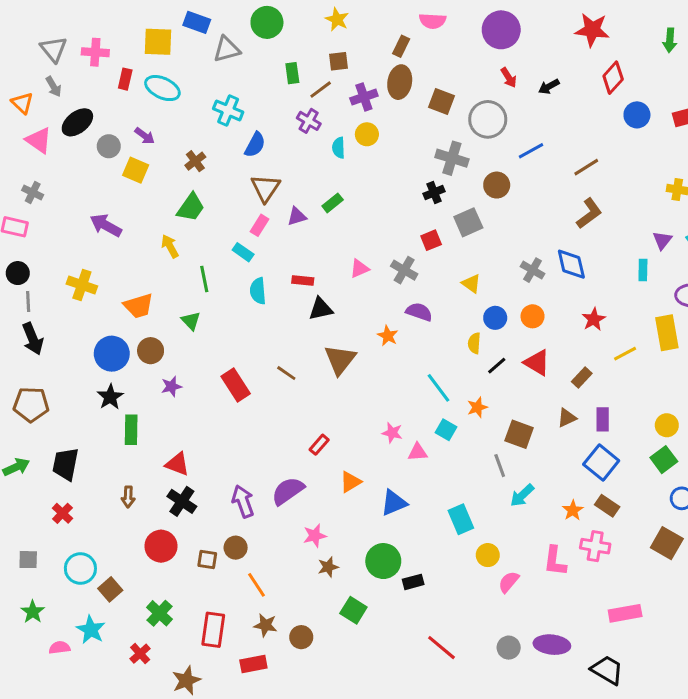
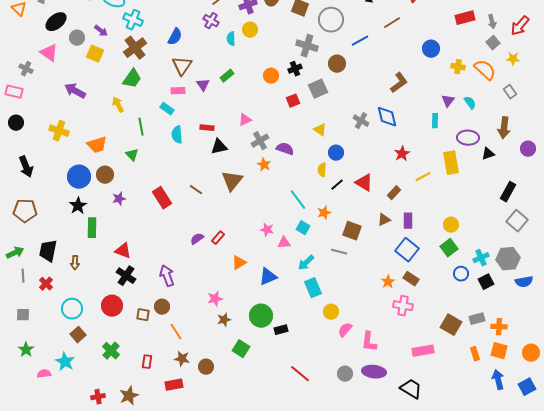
cyan cross: (228, 110) -> (133, 20), moved
blue circle: (637, 115) -> (431, 49), moved
pink triangle: (39, 140) -> (49, 53), moved
brown cross: (195, 161) -> (135, 48), size x1.6
brown line: (586, 167) -> (392, 23), moved
purple triangle: (297, 216) -> (203, 85), turned -48
pink rectangle: (259, 225) -> (178, 91), turned 56
gray cross: (404, 270) -> (260, 141), moved, turned 30
gray line: (28, 301) -> (23, 276), moved
orange circle: (533, 316) -> (271, 76), moved
gray line: (500, 466) -> (339, 252), turned -56
purple semicircle: (288, 491) -> (197, 239), moved, size x0.6
cyan arrow: (522, 495) -> (306, 263), moved
brown arrow: (128, 497) -> (75, 263), moved
brown square: (667, 543) -> (451, 325), moved
pink L-shape: (555, 561) -> (369, 342), moved
cyan circle: (80, 568) -> (72, 309), moved
red rectangle: (213, 630) -> (147, 362), size x0.6
red cross: (140, 654) -> (98, 397), moved, turned 32

